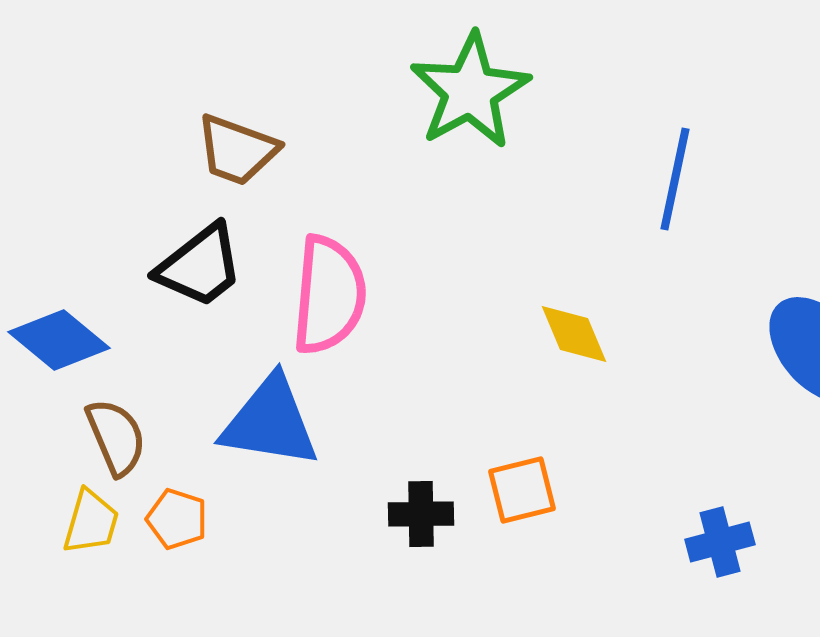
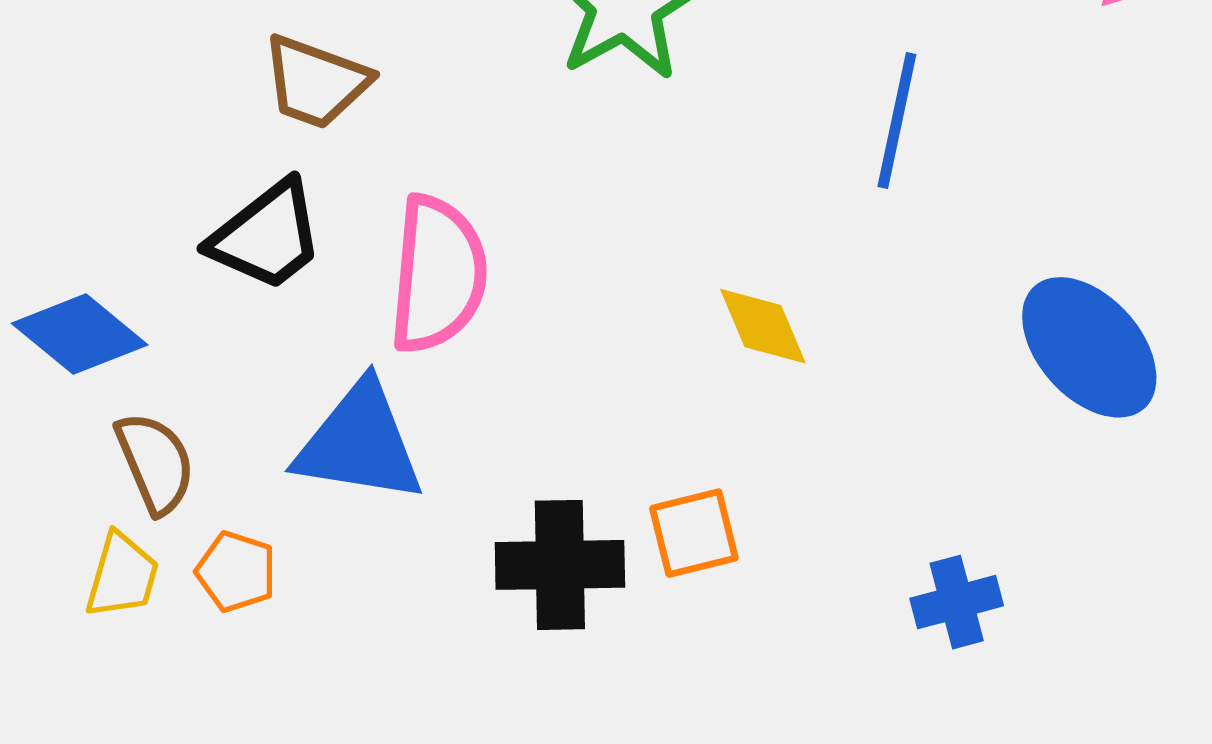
black cross: (421, 514) -> (560, 565), size x1.5

